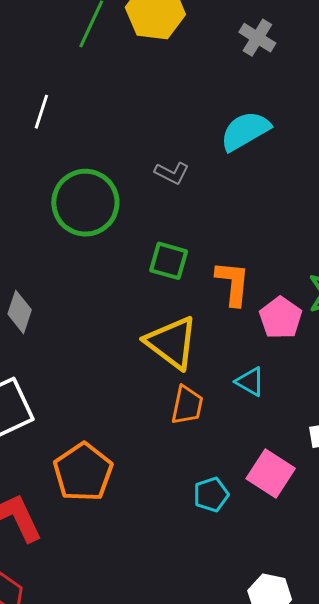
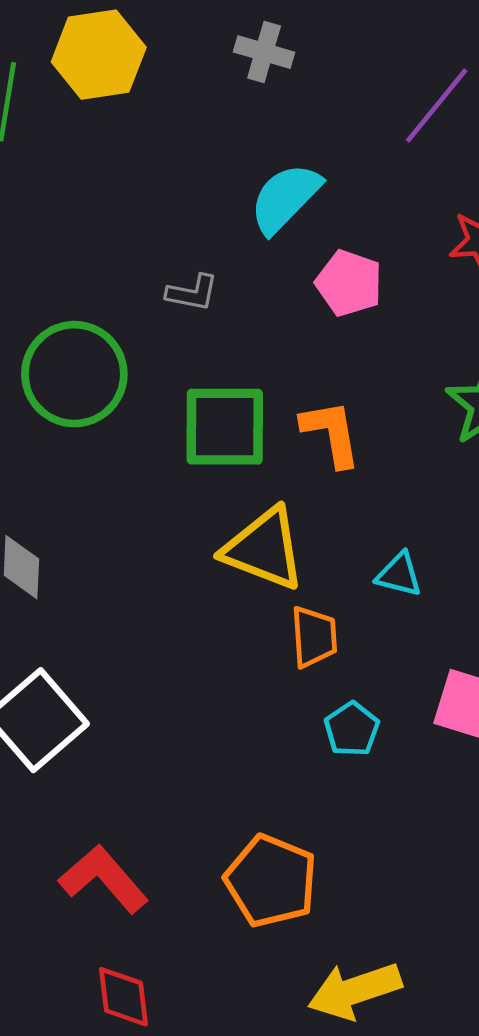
green square: (169, 261) -> (225, 427), size x1.5
pink pentagon: (281, 318) -> (349, 283), moved
orange pentagon: (83, 472) -> (271, 881), moved
cyan pentagon: (211, 495) -> (352, 729), moved

